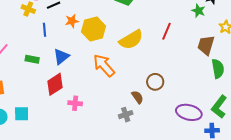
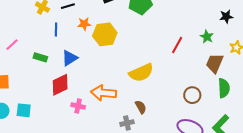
green star: (198, 11) -> (207, 37), moved
yellow semicircle: (131, 40) -> (141, 73), moved
orange arrow: (104, 65) -> (103, 93), moved, turned -50
brown circle: (155, 82) -> (192, 95), moved

